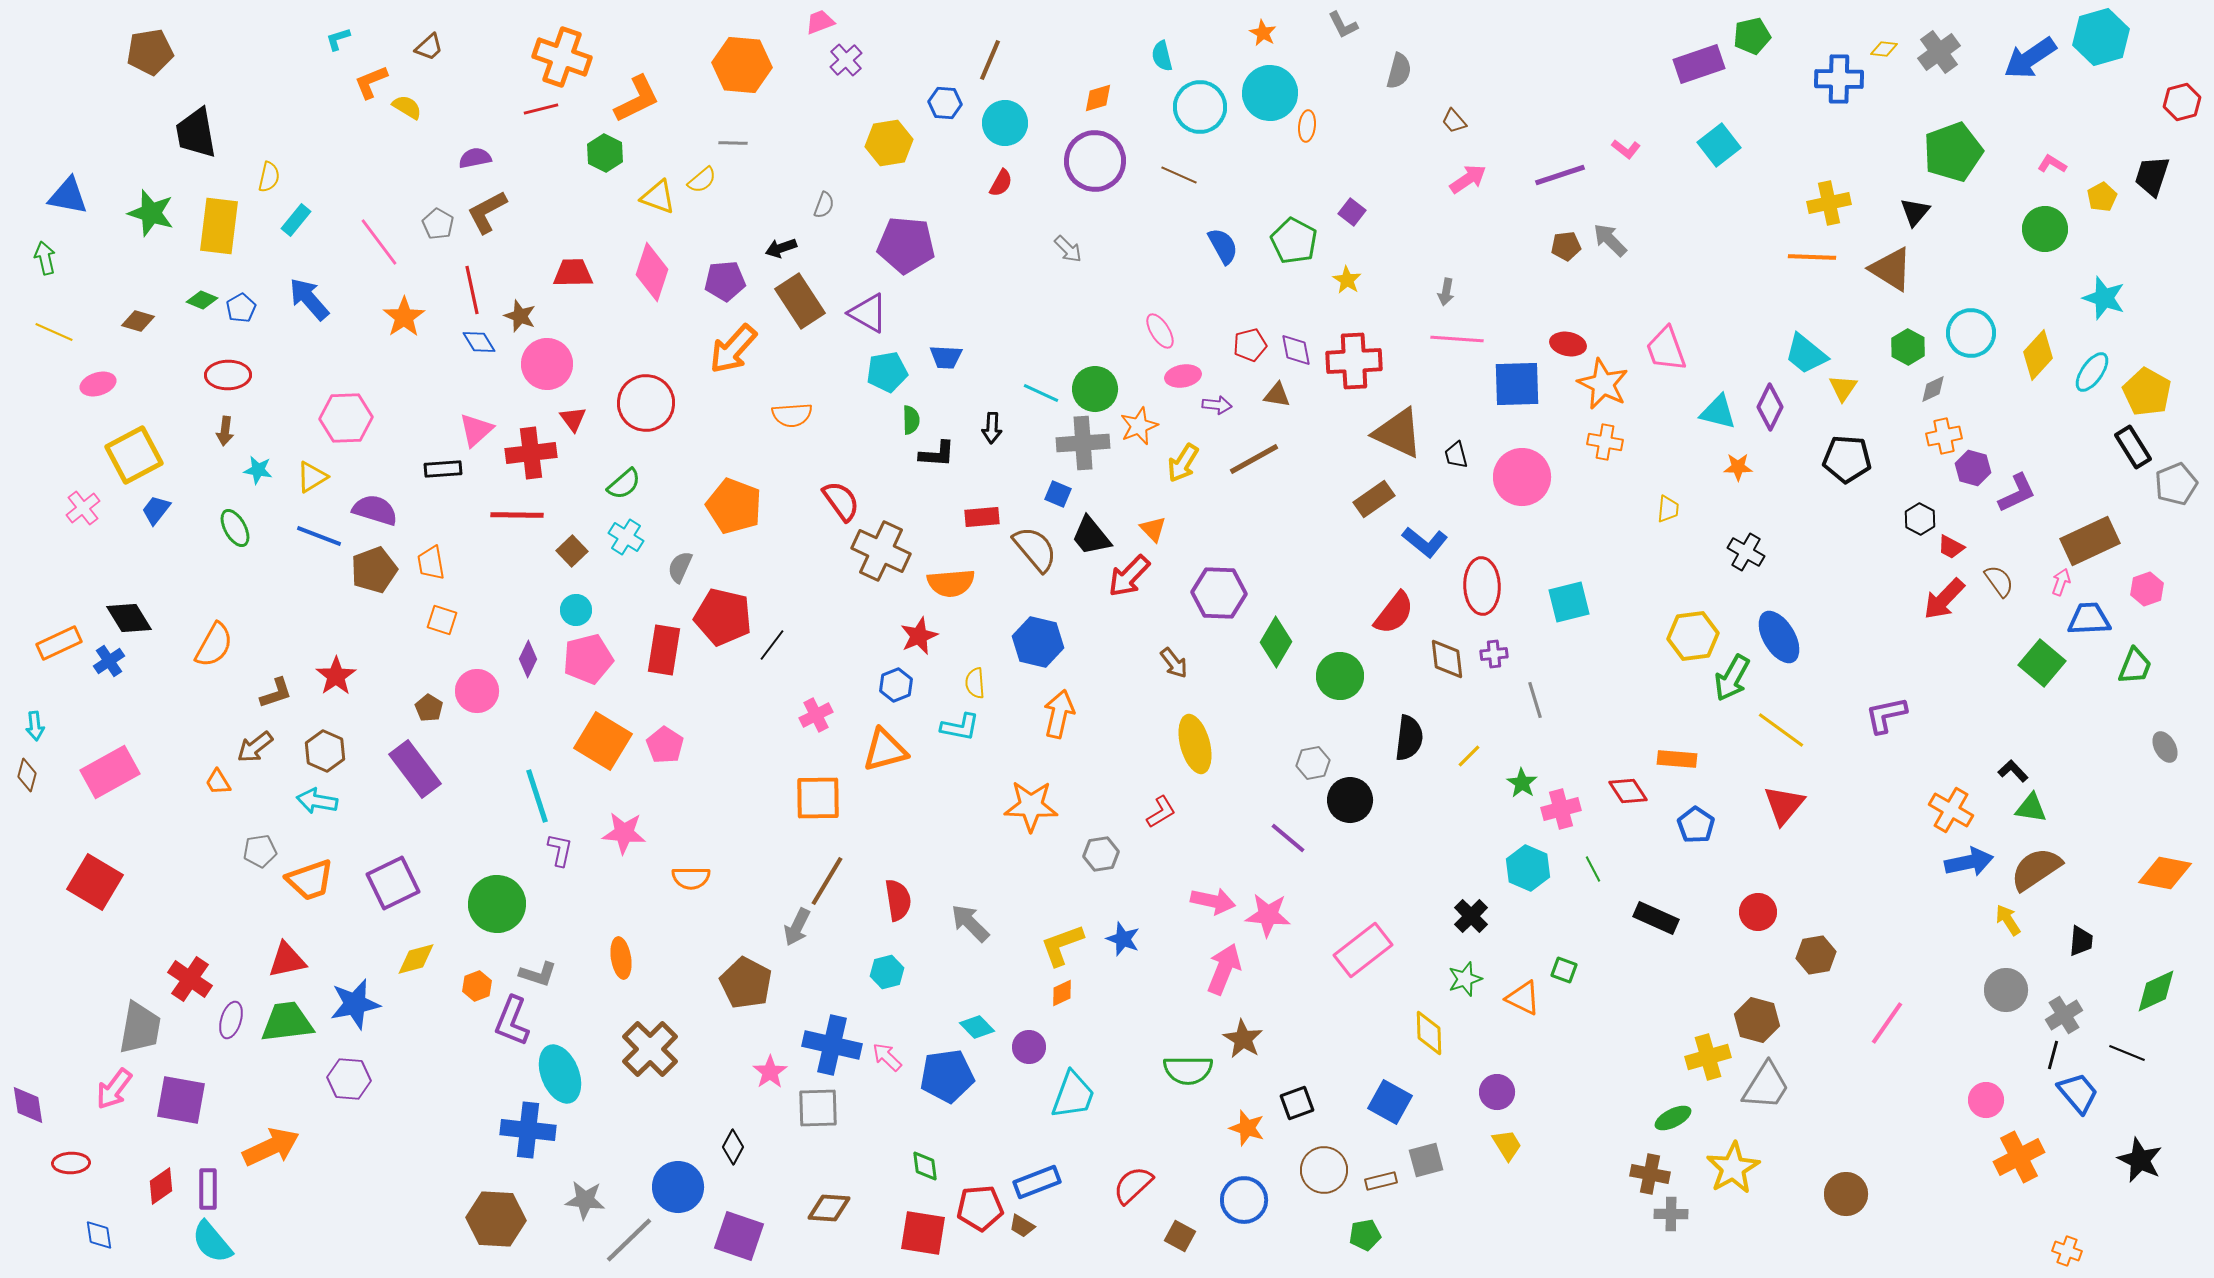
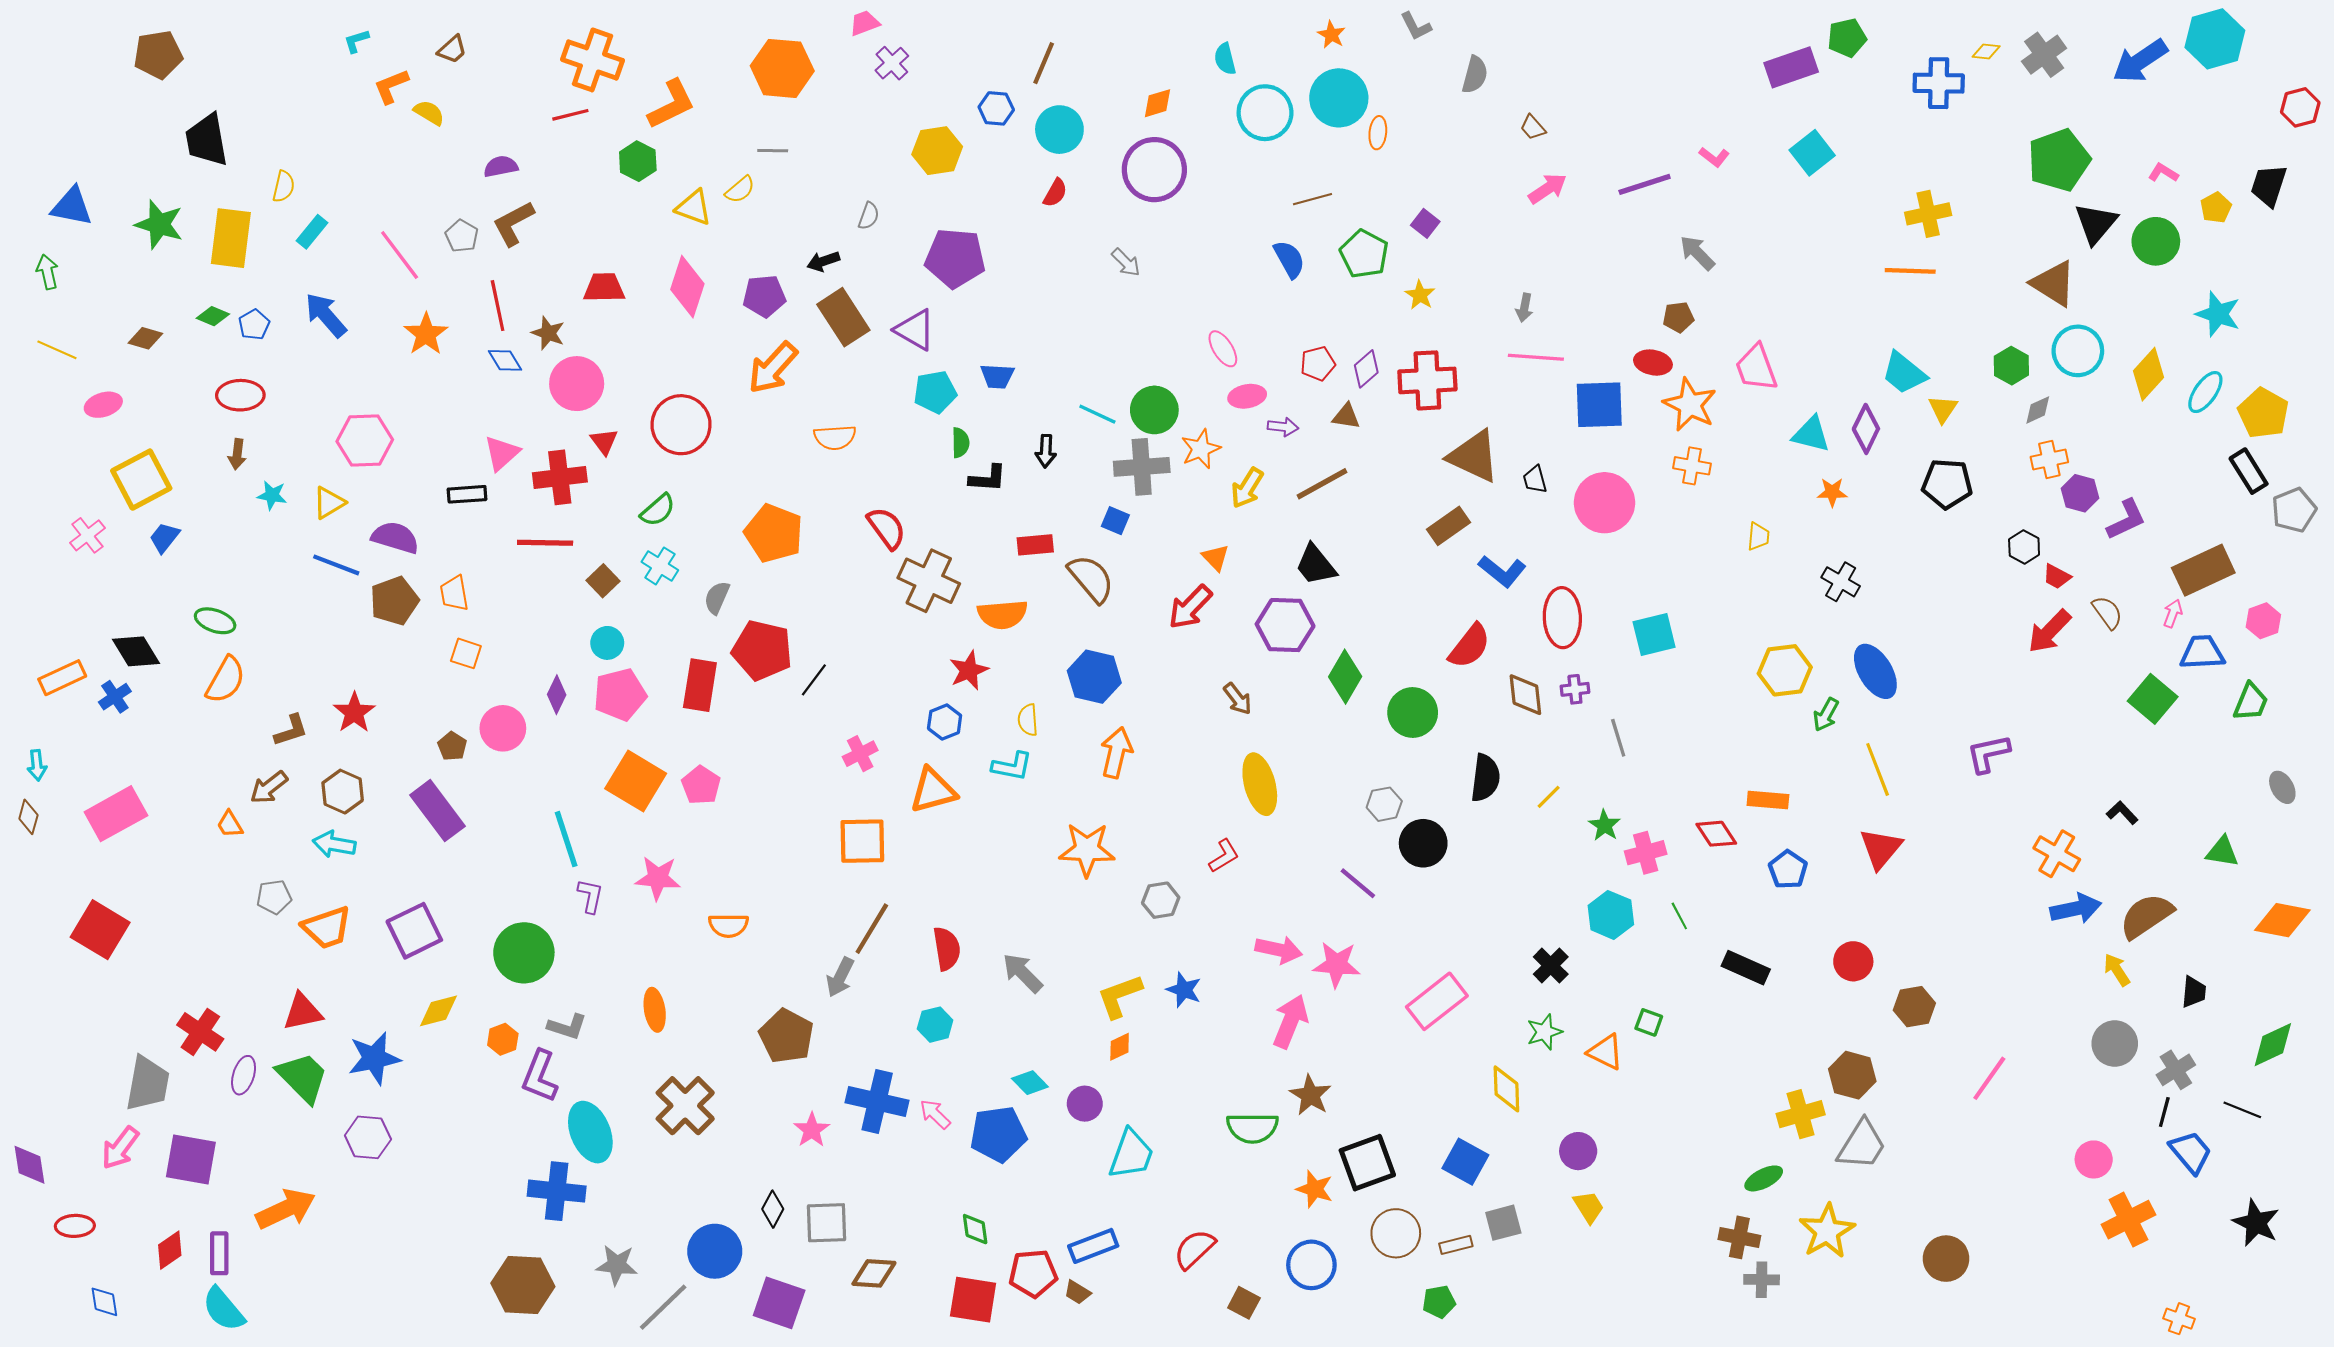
brown line: (1179, 175) -> (1312, 199), moved, turned -39
black triangle: (1915, 212) -> (2096, 223), moved, size x1.4
brown pentagon: (1566, 246) -> (1678, 317), moved
brown triangle: (1891, 269) -> (2054, 283), moved
purple diamond: (1296, 350) -> (1366, 369), turned 60
green ellipse: (235, 528) -> (215, 621), moved, turned -42
black trapezoid: (1091, 536) -> (1316, 565), moved
green arrow: (1732, 678) -> (1826, 715), size x0.7
yellow line: (1781, 730) -> (1878, 769), turned 33
green triangle: (2031, 808) -> (2222, 852), moved
green trapezoid: (287, 1022) -> (303, 1077), turned 52
black square: (1297, 1103) -> (1367, 1163), size x1.6
gray square: (818, 1108) -> (826, 1223), moved

